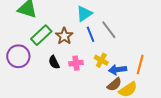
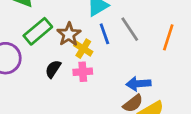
yellow cross: (101, 60) -> (83, 49), moved
black semicircle: (54, 62) -> (53, 69), turned 56
orange line: (140, 64) -> (168, 37), moved

